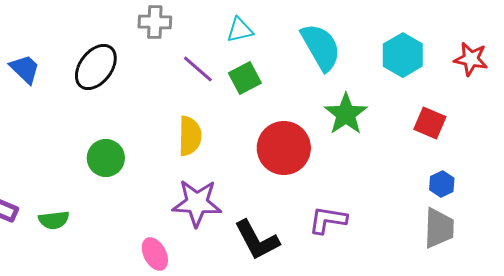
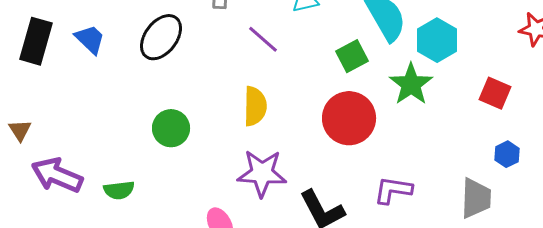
cyan hexagon: (403, 55) -> (437, 40), moved
green square: (245, 78) -> (352, 56), moved
gray trapezoid: (439, 228) -> (476, 198), moved

